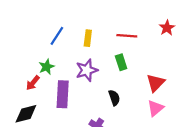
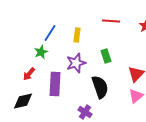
red line: (127, 36) -> (111, 21), moved
green star: (47, 67) -> (41, 52), moved
black semicircle: (114, 98) -> (100, 87), size x1.6

